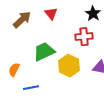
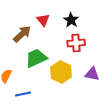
black star: (93, 14) -> (71, 20), moved
brown arrow: (22, 20) -> (22, 34), moved

